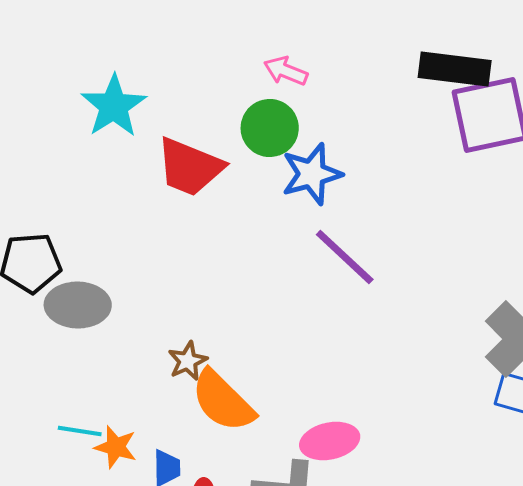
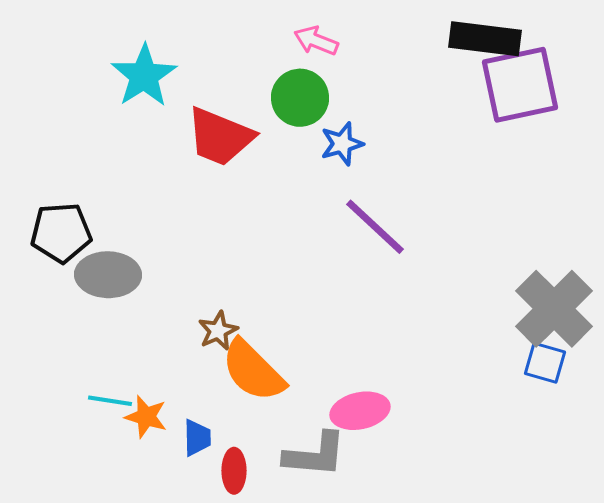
blue star: (312, 174) -> (342, 144), size x0.7

